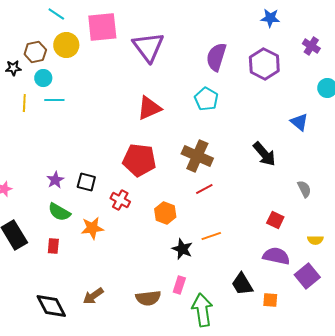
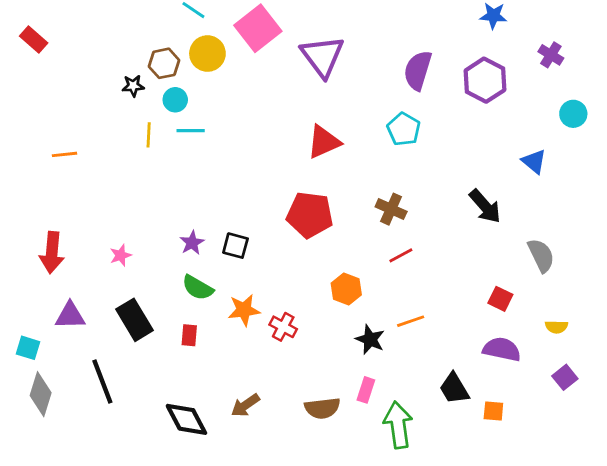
pink square: (102, 27) -> (258, 28), turned -32
brown cross: (197, 156) -> (391, 209), size x0.7
gray semicircle: (304, 189) -> (541, 255), size x1.4
red cross: (120, 200) -> (283, 327), moved
purple square: (307, 276) -> (565, 377), moved, size x0.7

